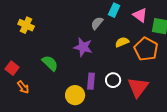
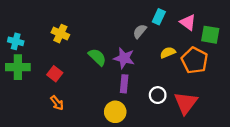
green semicircle: (50, 63) -> (97, 57), moved
red square: (12, 68) -> (55, 74), moved
purple rectangle: (91, 81) -> (124, 84), moved

